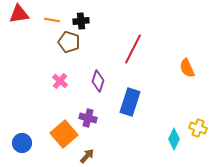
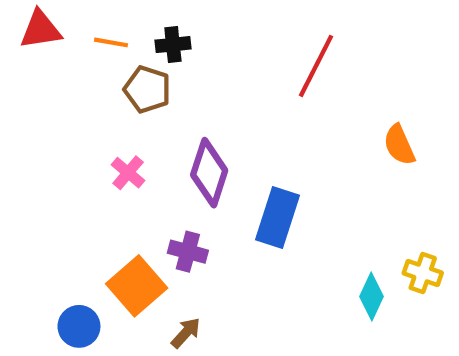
red line: (133, 49) -> (316, 66), moved
purple diamond: (98, 81) -> (209, 173), size x1.4
blue circle: (22, 143) -> (79, 326), moved

